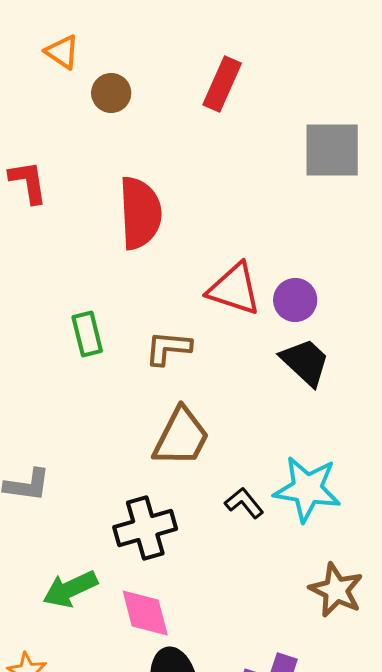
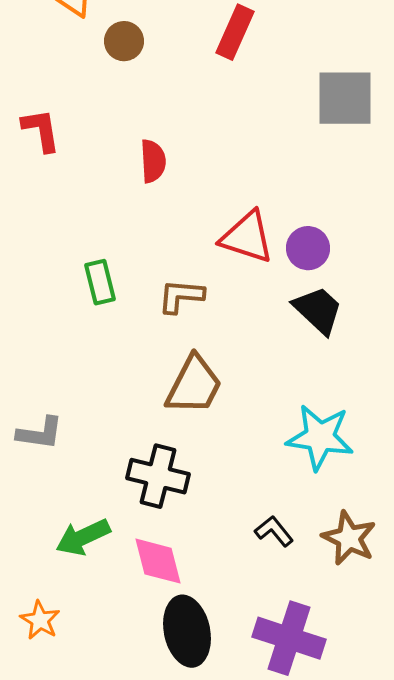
red semicircle: (140, 213) -> (153, 161), size x0.6
black L-shape: (244, 503) -> (274, 531), moved
black cross: (145, 528) -> (158, 476), turned 30

